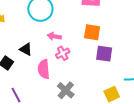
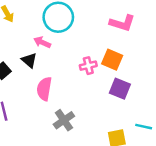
pink arrow: (54, 36) -> (42, 42), moved
pink cross: (63, 53) -> (88, 66), moved

